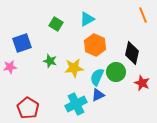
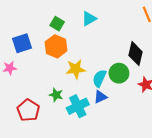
orange hexagon: (95, 45) -> (56, 46), moved
green star: (50, 61) -> (56, 95), moved

